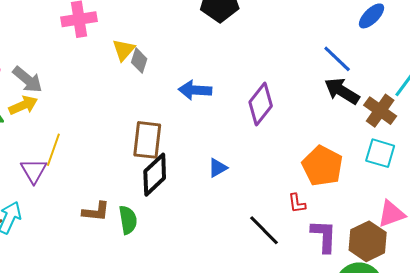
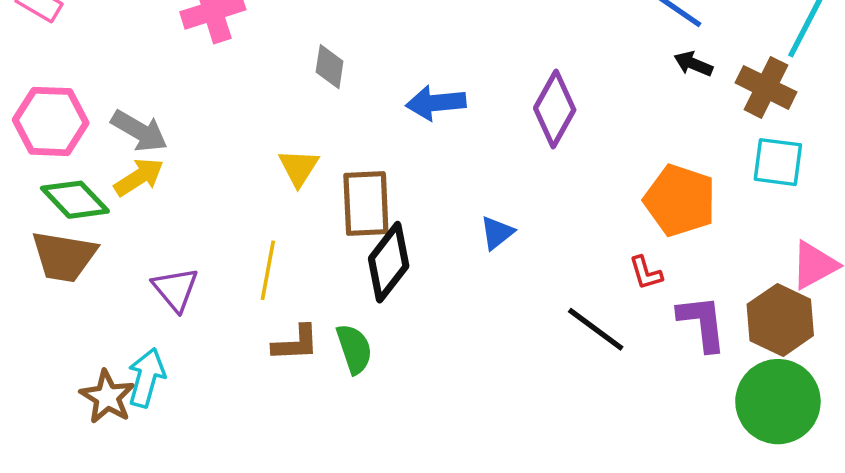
yellow triangle: (124, 50) -> (299, 168), moved
black arrow: (342, 91) -> (693, 64), size x0.6
yellow line: (53, 150) -> (268, 270), moved

